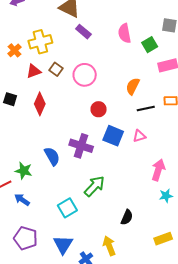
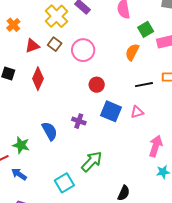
yellow cross: (40, 42) -> (56, 16), moved, turned -30
green square: (150, 45) -> (146, 29), moved
orange semicircle: (133, 86) -> (132, 52), moved
purple cross: (81, 146) -> (79, 121), size x0.6

